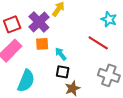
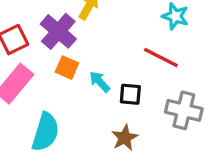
orange square: (42, 44) -> (67, 68), turned 32
black square: (63, 72) -> (130, 94), moved

